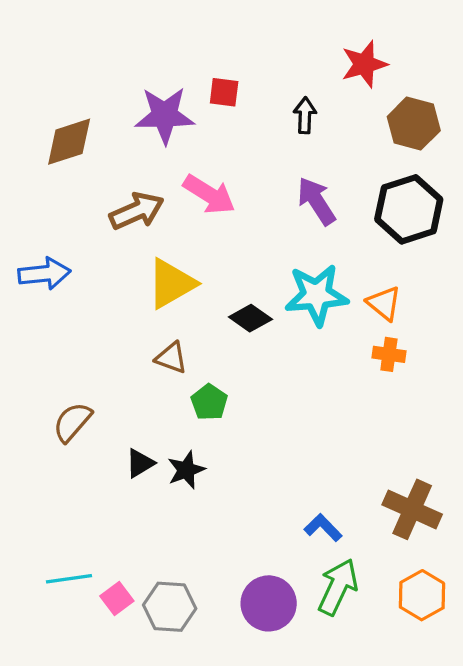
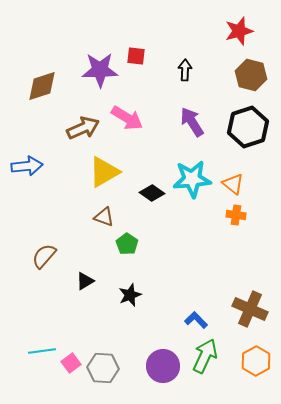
red star: (364, 64) -> (239, 31), moved
black star: (186, 470) -> (130, 295), moved

